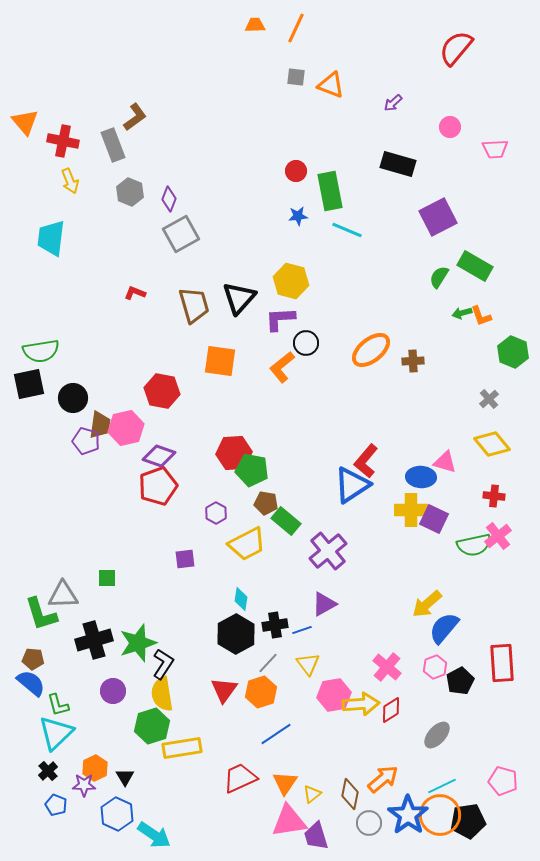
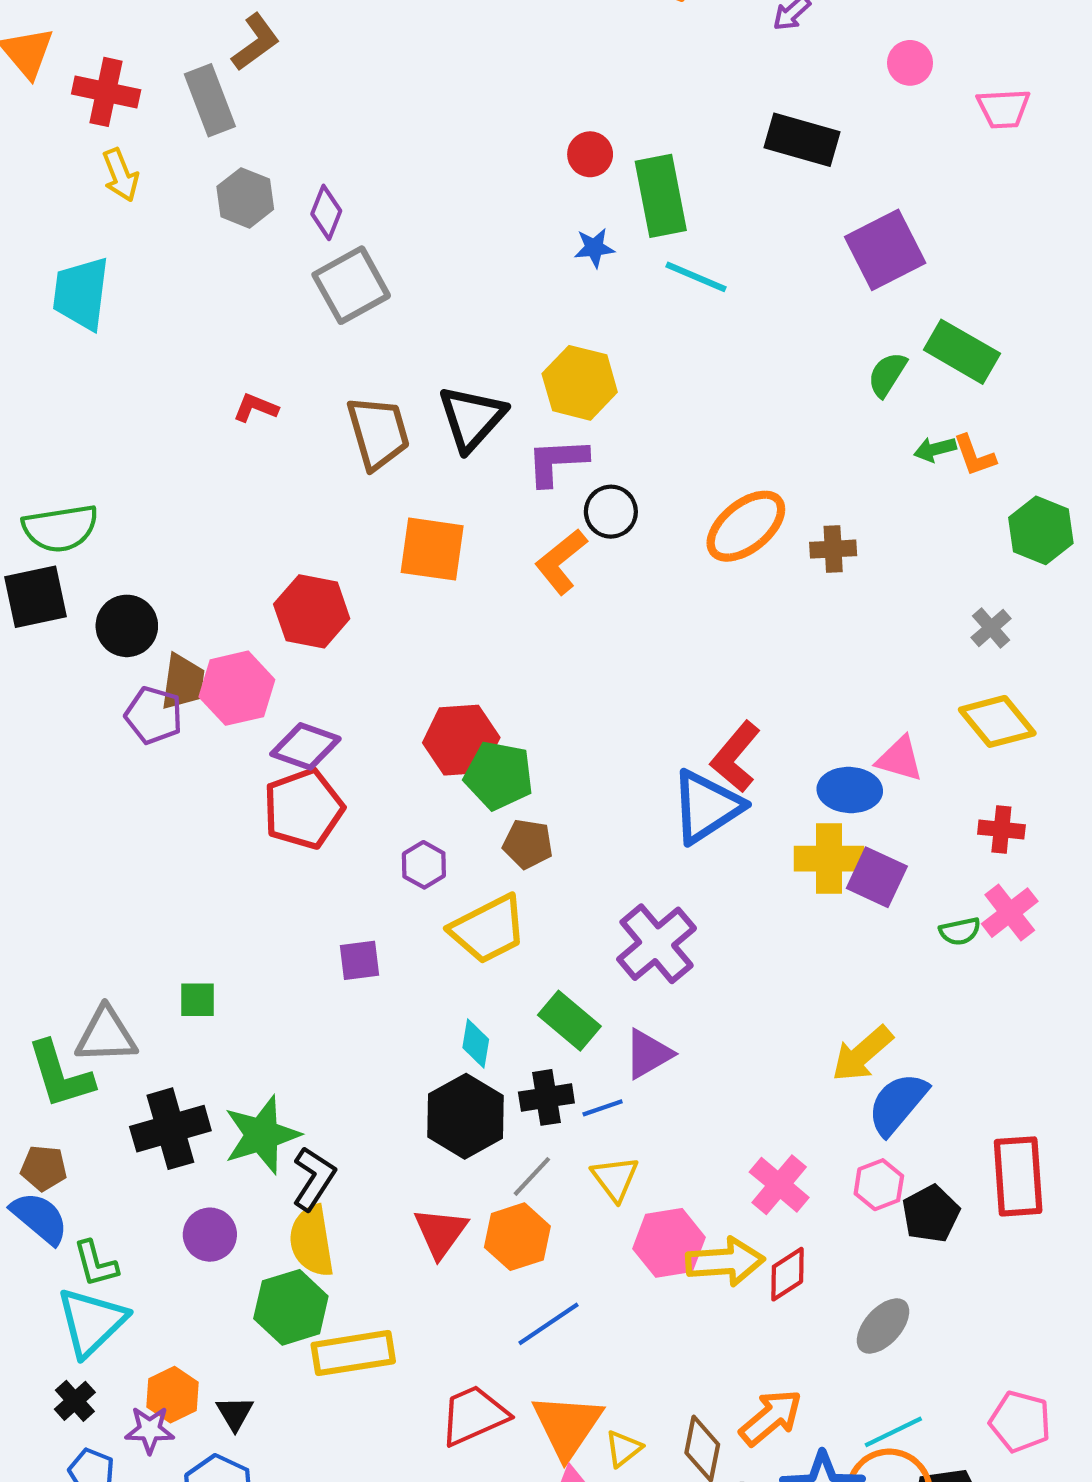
green rectangle: (286, 521) -> (569, 1021), moved
green semicircle: (474, 545) -> (960, 931), size x0.6
orange triangle: (285, 783) -> (567, 1426), size x1.4

